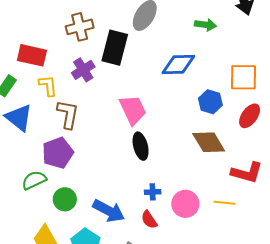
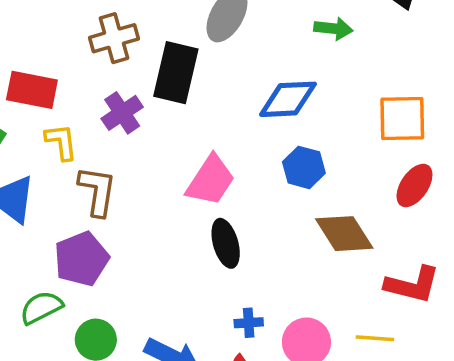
blue hexagon: (210, 102) -> (304, 167), moved
pink trapezoid: (133, 110) -> (210, 180), turned 60

